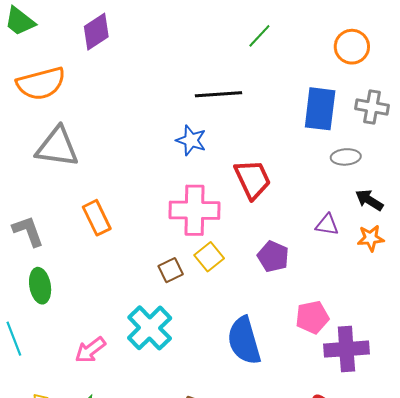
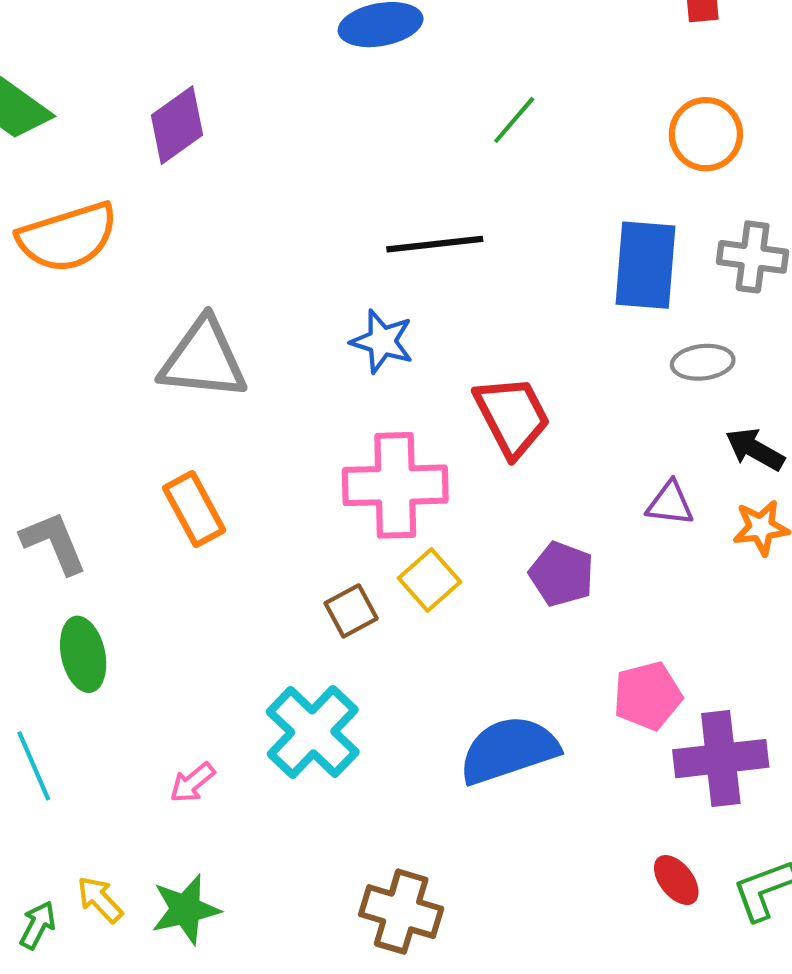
gray triangle: (57, 147) -> (203, 359), moved
blue semicircle: (244, 341) -> (509, 750), turned 90
pink arrow: (90, 350) -> (192, 783), size x0.7

